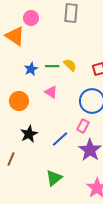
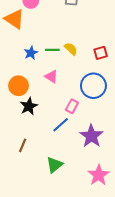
pink rectangle: (83, 126) -> (72, 106), moved
black star: (29, 134) -> (29, 106), moved
brown line: (11, 159) -> (23, 145), moved

